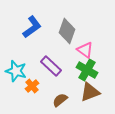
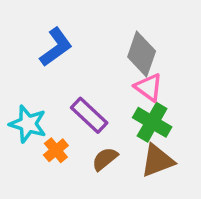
gray diamond: (67, 31) -> (142, 54), moved
brown semicircle: (60, 100) -> (105, 159), moved

